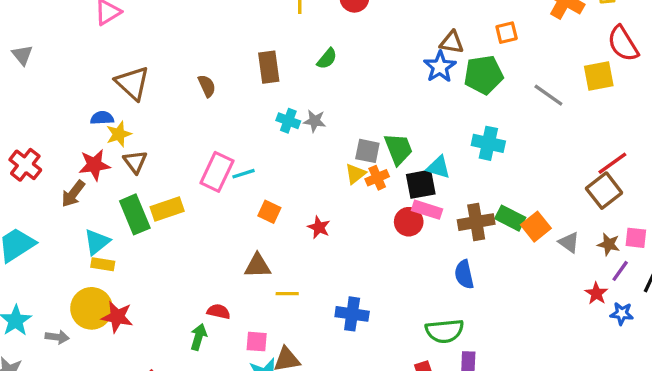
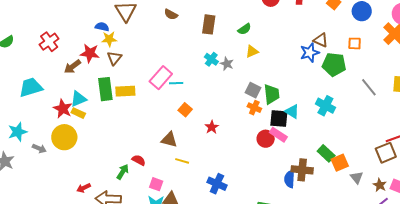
brown semicircle: (207, 86) -> (171, 14), moved, turned 128
yellow triangle: (355, 174) -> (252, 52), moved
orange cross: (377, 178) -> (254, 108), turned 32
brown cross: (476, 222) -> (302, 170), moved
red star: (117, 317) -> (63, 109), moved

